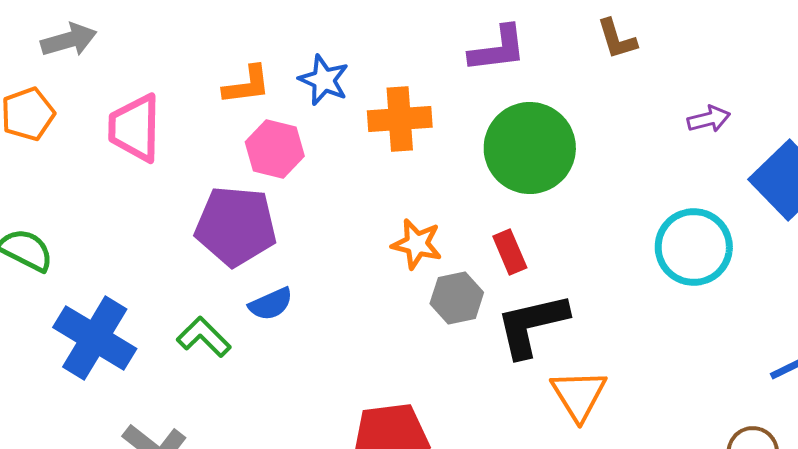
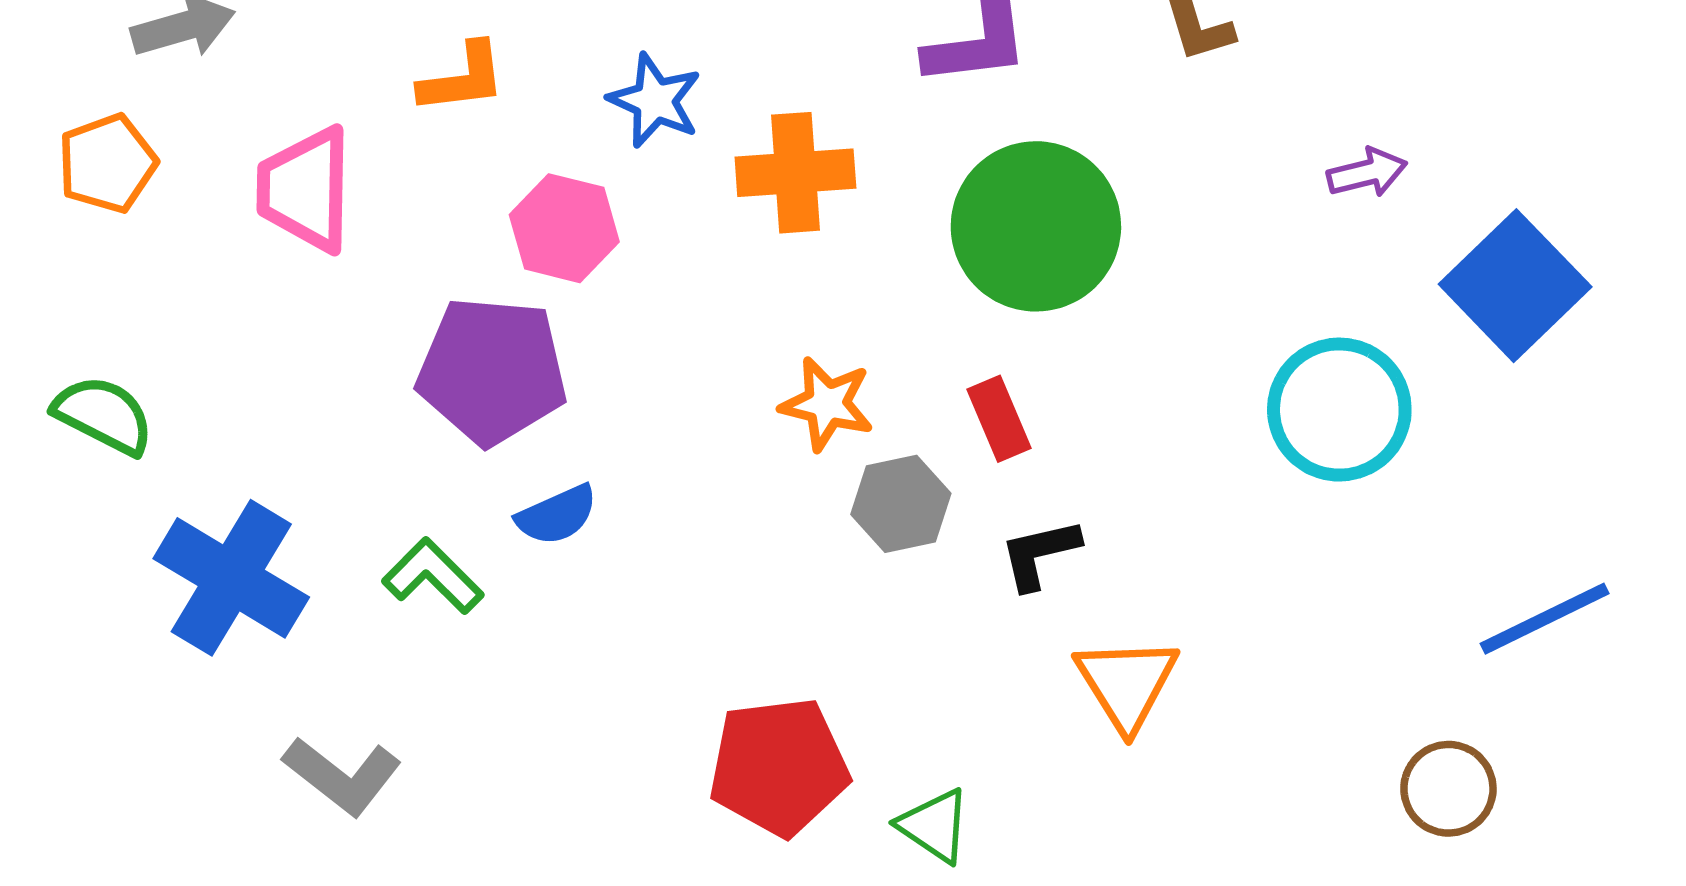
orange L-shape: (247, 85) -> (462, 78), moved
black L-shape: (532, 325) -> (1040, 554), size x0.6

